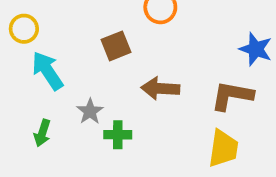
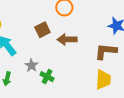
brown arrow: (160, 88) -> (67, 39), moved
green cross: (118, 135) -> (47, 77), turned 32

